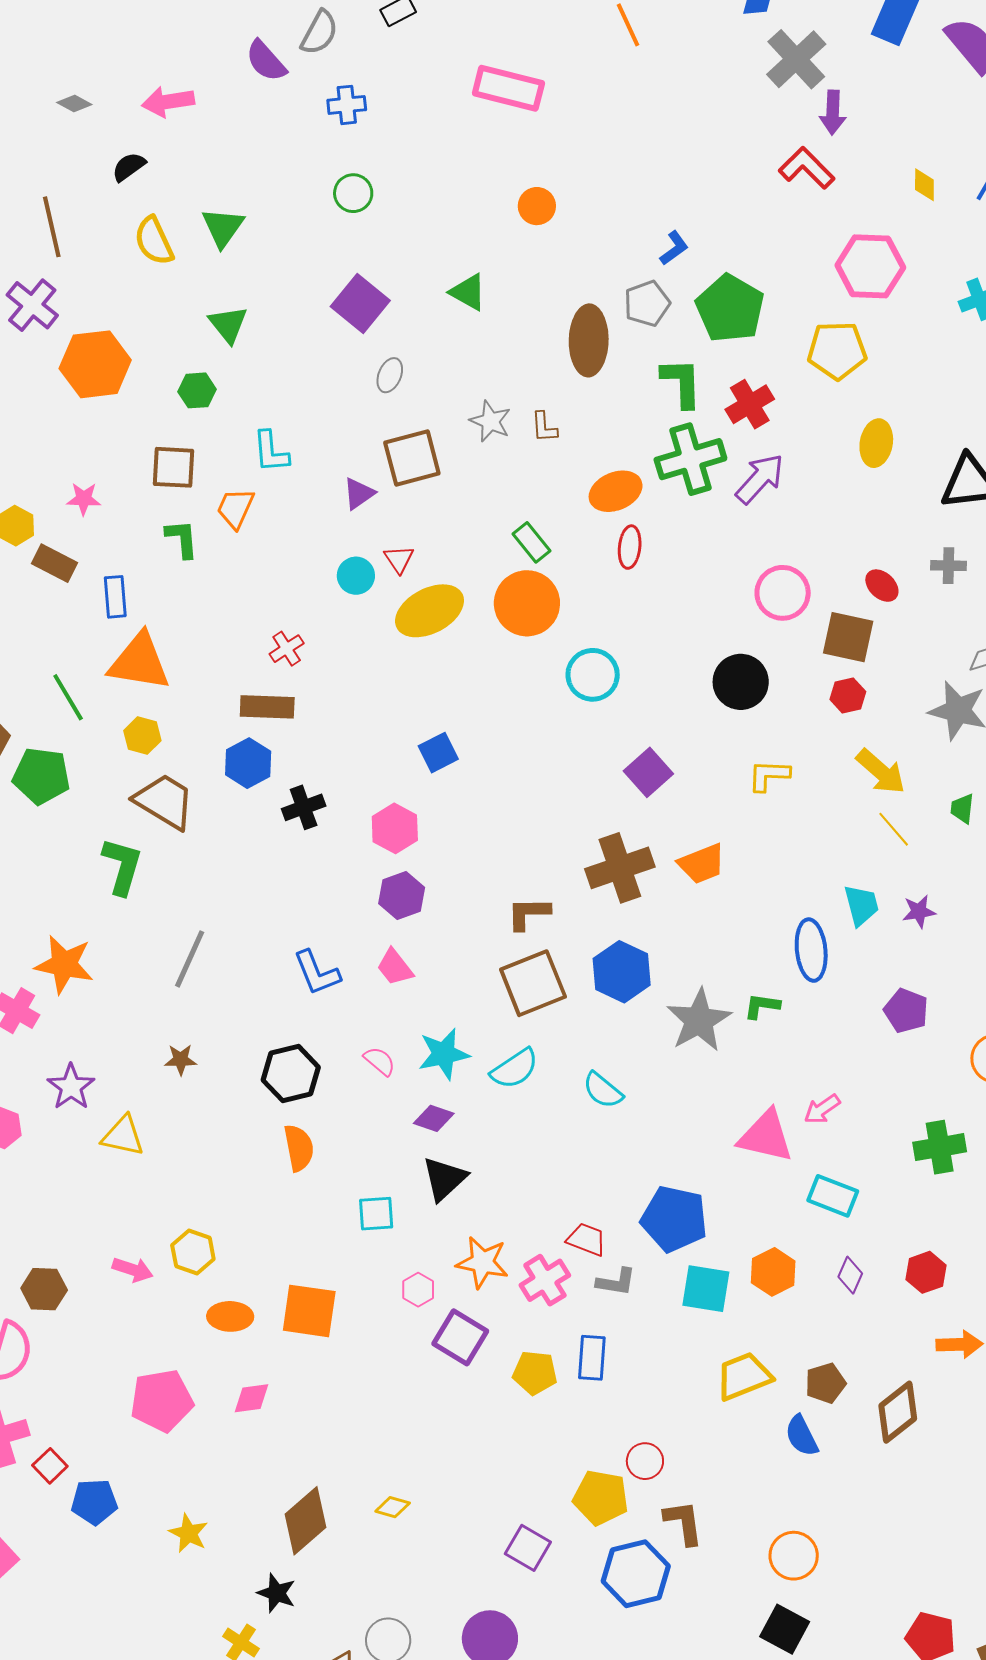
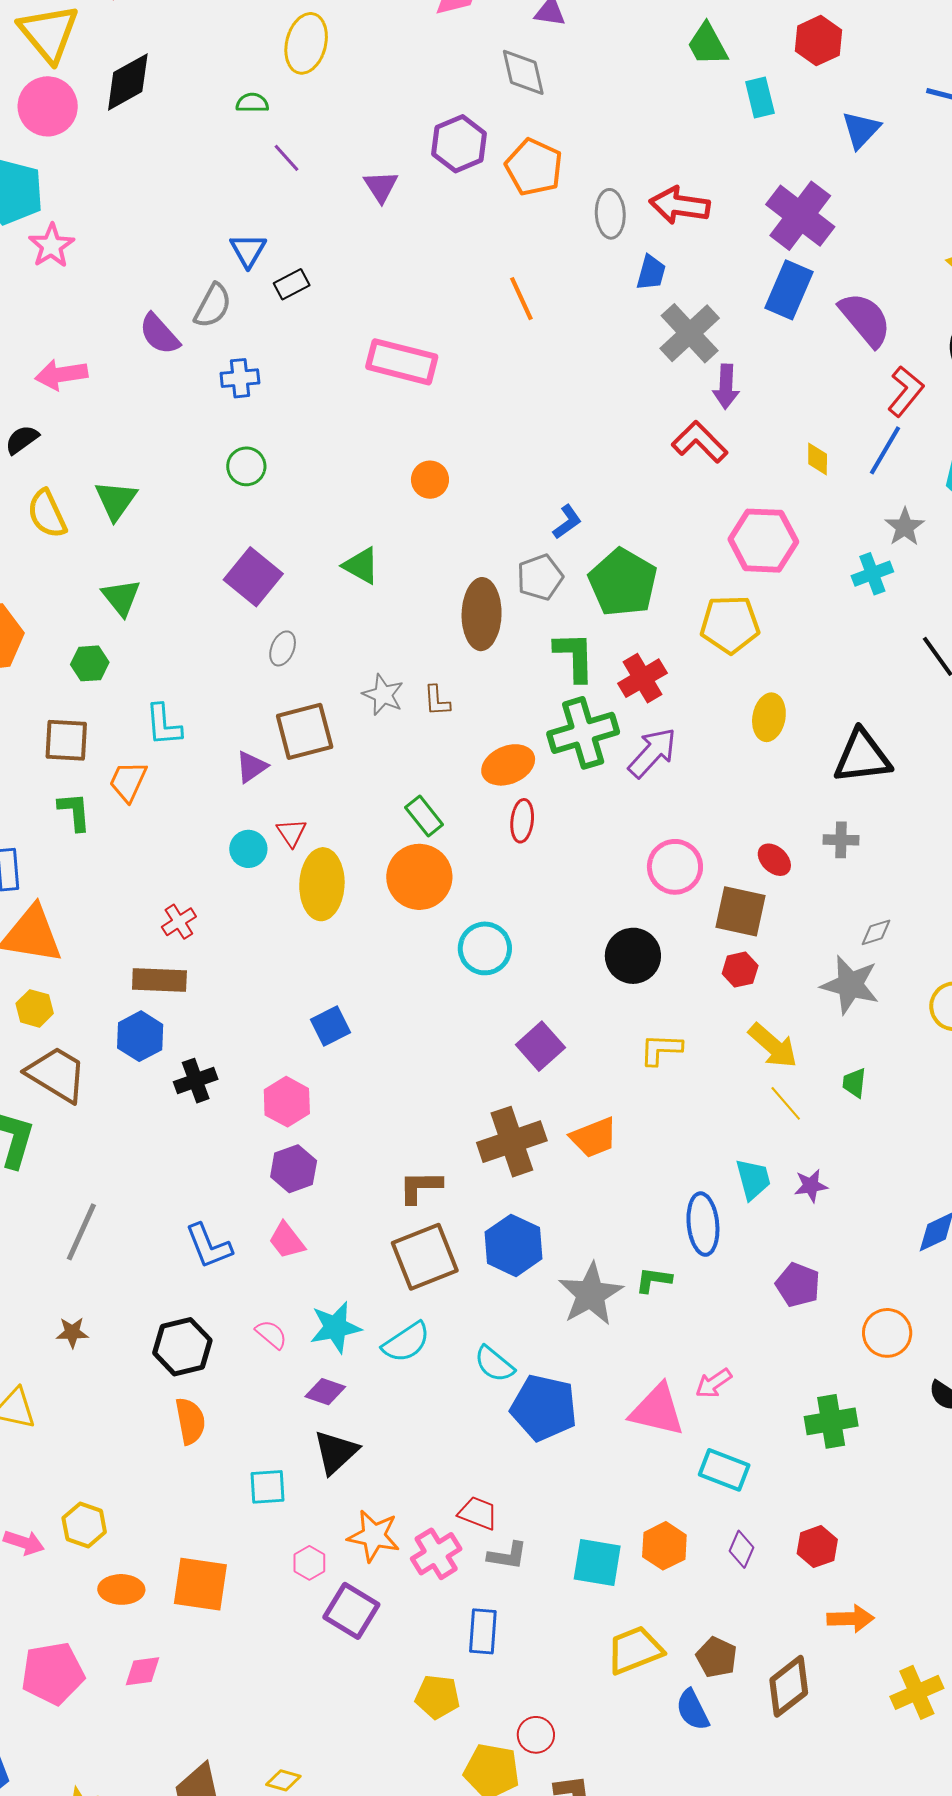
yellow ellipse: (430, 611) -> (322, 884), turned -60
blue pentagon: (674, 1219) -> (544, 1408), moved
yellow pentagon: (535, 1373) -> (437, 1697), moved
brown pentagon: (825, 1383) -> (717, 1657), turned -30

